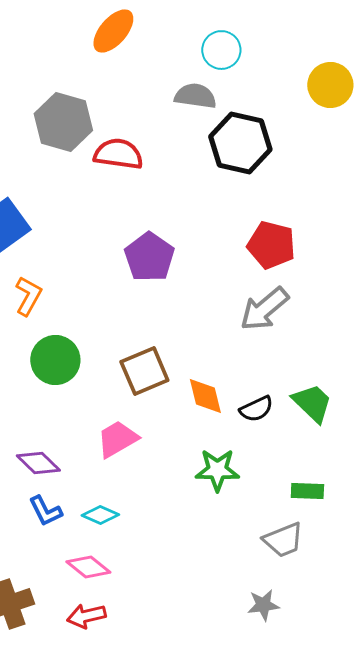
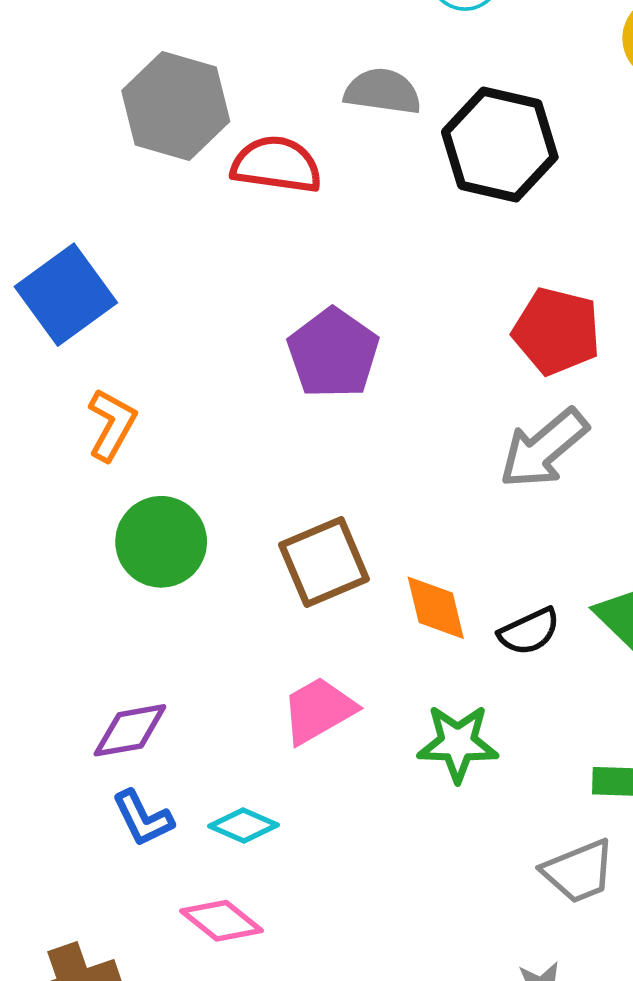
gray semicircle: (195, 96) -> (383, 91), moved
pink trapezoid: (117, 439) -> (319, 710), moved
purple diamond: (38, 463) -> (130, 730), turned -54

